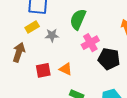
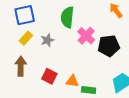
orange triangle: (66, 69) -> (72, 81), moved
red square: (43, 70) -> (49, 76), turned -35

